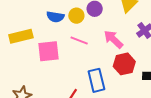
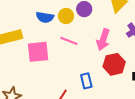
pink arrow: (113, 39) -> (103, 40), turned -115
blue rectangle: (96, 80) -> (86, 81), size x0.7

